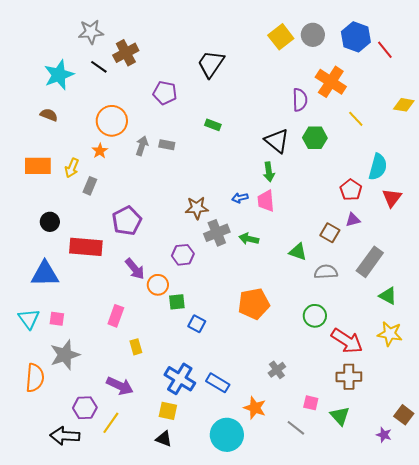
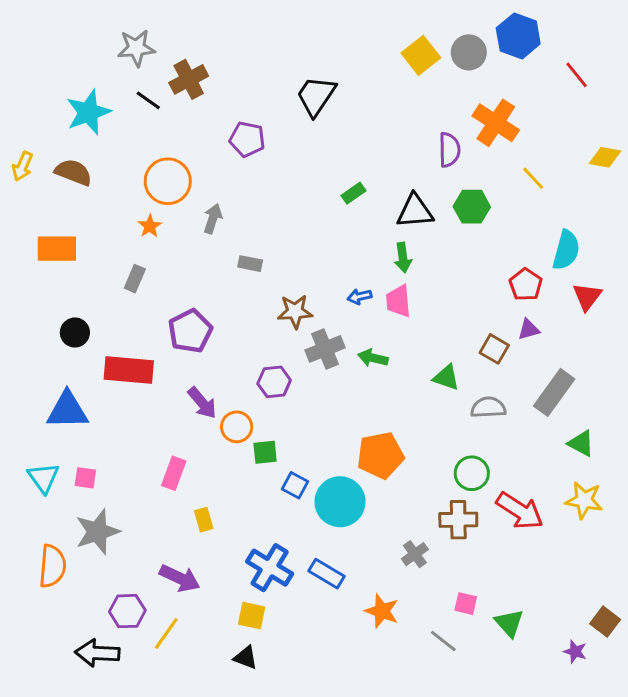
blue hexagon: (356, 37) -> (518, 36), moved
brown semicircle: (49, 115) -> (73, 172), size x1.4
green rectangle: (213, 125) -> (353, 193), moved, turned -56
black triangle: (277, 141) -> (415, 211), turned -44
gray rectangle: (167, 145) -> (250, 264), moved
yellow arrow: (72, 168) -> (22, 166), moved
brown cross: (349, 377) -> (458, 520), moved
cyan circle: (227, 435) -> (340, 502), moved

